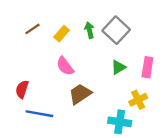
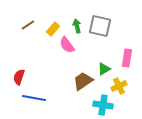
gray square: (116, 30) -> (100, 26), turned -30
pink semicircle: (65, 66) -> (67, 45), moved
green triangle: (118, 67) -> (104, 69), moved
brown trapezoid: (80, 94) -> (83, 81), moved

